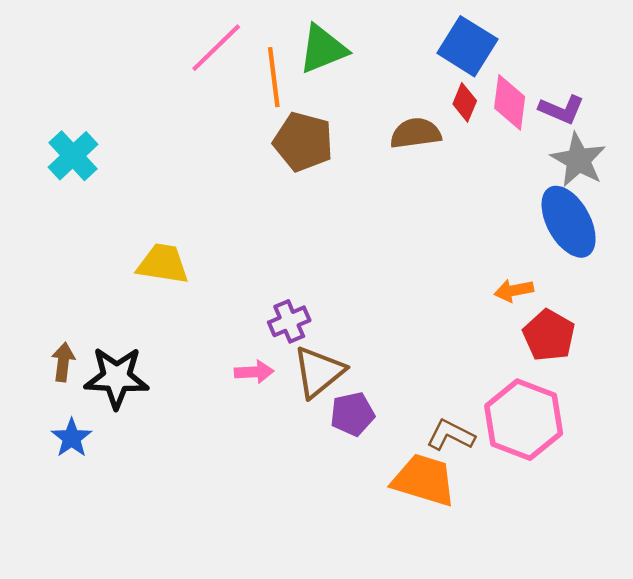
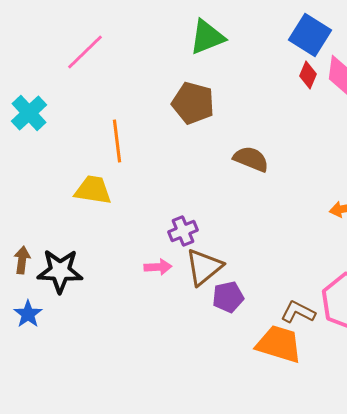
pink line: (216, 48) -> (85, 52), moved
orange line: (274, 77) -> (117, 141), moved
brown semicircle: (416, 133) -> (251, 159), moved, turned 30

